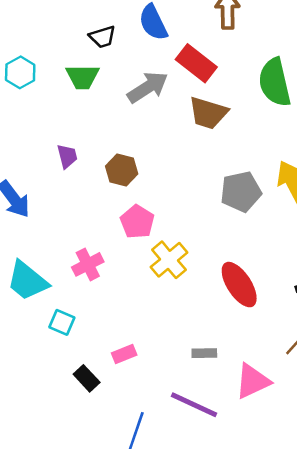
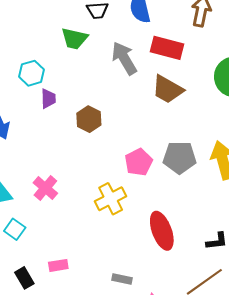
red rectangle: (196, 63) -> (167, 48), turned -36
cyan hexagon: (20, 72) -> (31, 73), moved
gray arrow: (148, 87) -> (124, 58), turned -100
pink pentagon: (137, 222) -> (139, 162), moved
pink cross: (88, 264) -> (45, 188), turned -35

